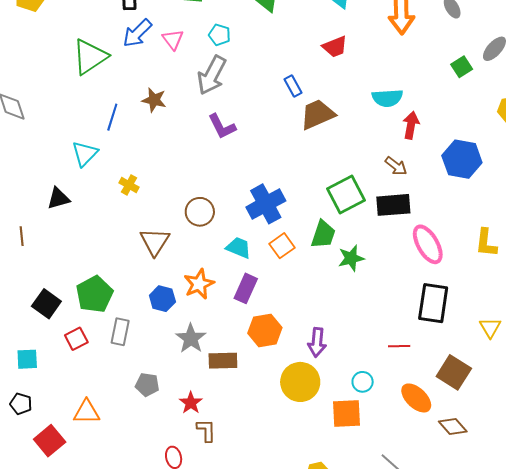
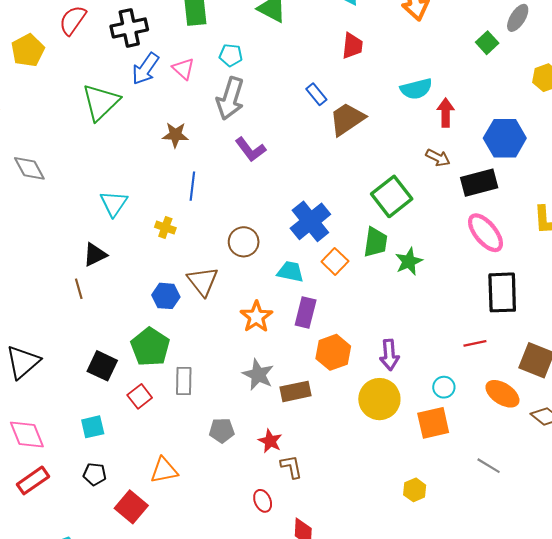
red trapezoid: (335, 47) -> (352, 46), turned -52
blue line: (112, 117) -> (192, 186), moved
black rectangle: (393, 205) -> (479, 183), moved
brown line: (22, 236) -> (79, 289), moved
blue hexagon: (162, 299) -> (166, 296), moved

